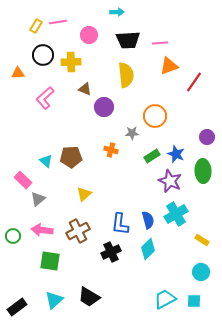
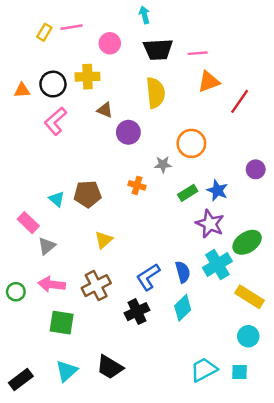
cyan arrow: (117, 12) -> (144, 15), turned -104
black circle: (43, 55) -> (53, 84), moved
green ellipse: (203, 171) -> (247, 242), moved, turned 60
blue L-shape: (120, 224) -> (148, 277), turned 50
yellow rectangle: (202, 240) -> (249, 297), size x1.6

